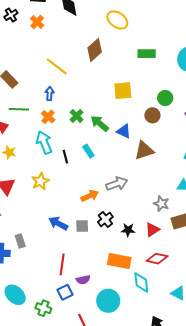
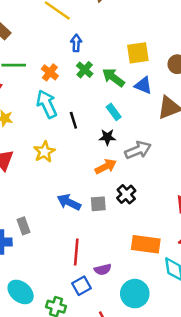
yellow square: (123, 91) -> (138, 53), moved
blue arrow: (50, 94) -> (76, 43), moved
cyan rectangle: (88, 151) -> (114, 112), moved
black star: (128, 230) -> (107, 137), moved

